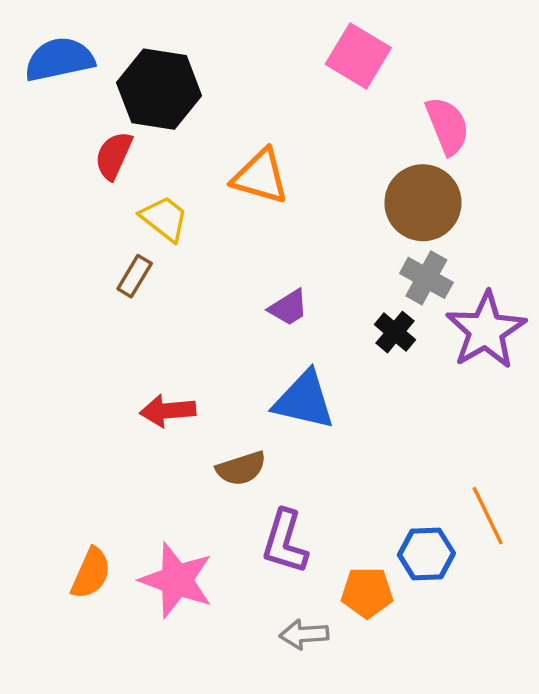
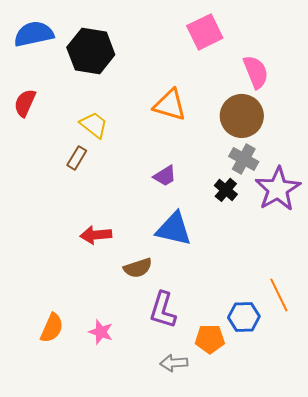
pink square: (358, 56) -> (205, 32), turned 33
red semicircle: (114, 156) -> (25, 103), moved
orange triangle: (260, 177) -> (170, 105), moved
pink star: (177, 580) -> (101, 332), size x0.6

